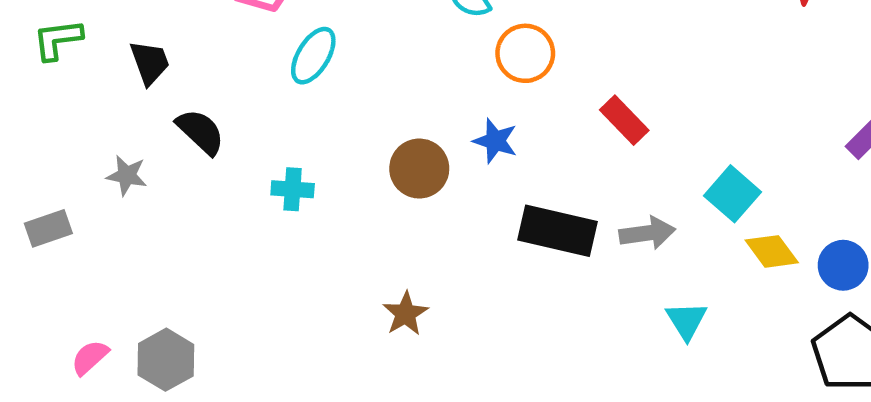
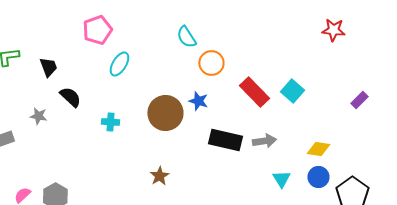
red rectangle: (624, 120) -> (254, 92), size x1.4
brown circle: (419, 169) -> (165, 113), size x1.4
cyan square: (733, 194) -> (292, 91), moved
yellow diamond: (772, 251) -> (318, 149), turned -45
blue circle: (843, 265) -> (318, 177), moved

